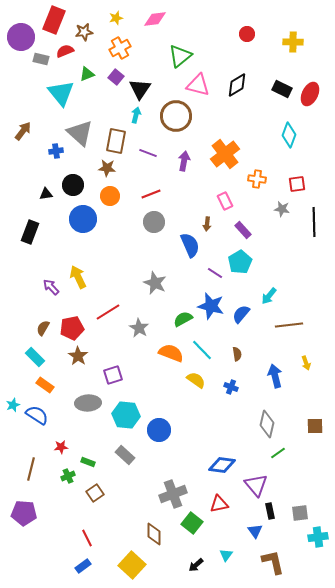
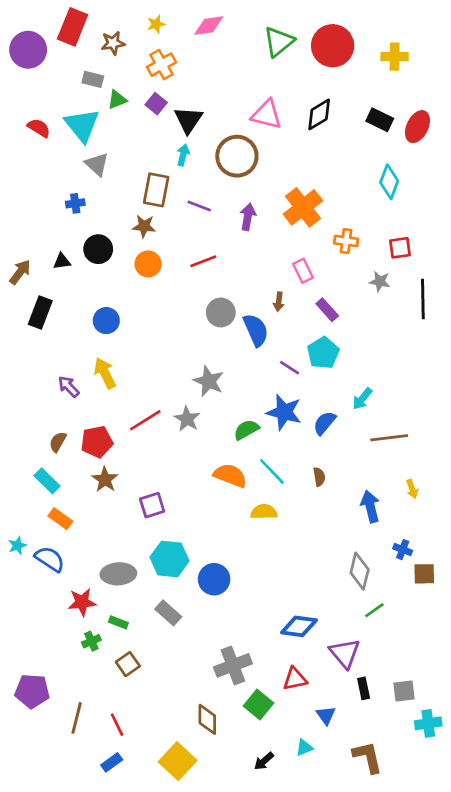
red circle: (247, 34) -> (333, 46), size x2.0
red semicircle: (65, 51) -> (39, 128), moved, turned 54
green triangle: (180, 56) -> (279, 42), moved
gray rectangle: (41, 59) -> (93, 79), moved
brown arrow: (23, 131) -> (20, 272), moved
gray triangle: (80, 133) -> (97, 164), moved, size x0.7
blue circle: (83, 219) -> (106, 321), moved, size x0.7
gray circle: (154, 222) -> (221, 312), moved
gray star: (139, 328) -> (187, 419), moved
yellow semicircle: (196, 380) -> (264, 512), turned -36
blue cross: (231, 387) -> (403, 550), moved
gray ellipse: (88, 403) -> (118, 574), moved
red star: (61, 447) -> (82, 602), size x1.5
brown line: (31, 469) -> (77, 718), moved
blue triangle: (255, 531) -> (326, 715), moved
cyan triangle: (226, 555) -> (304, 748), turned 32

